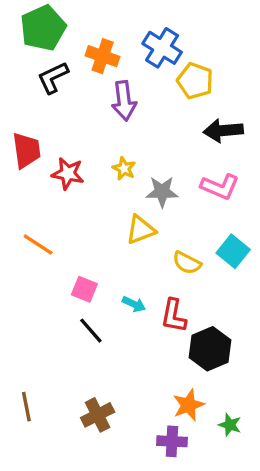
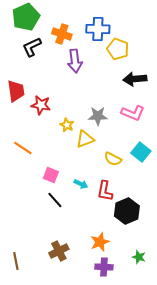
blue cross: (162, 48) -> (98, 29), turned -30
yellow star: (124, 169) -> (67, 125), moved
orange star: (189, 405) -> (100, 242), moved
brown line: (26, 407) -> (16, 261), moved

